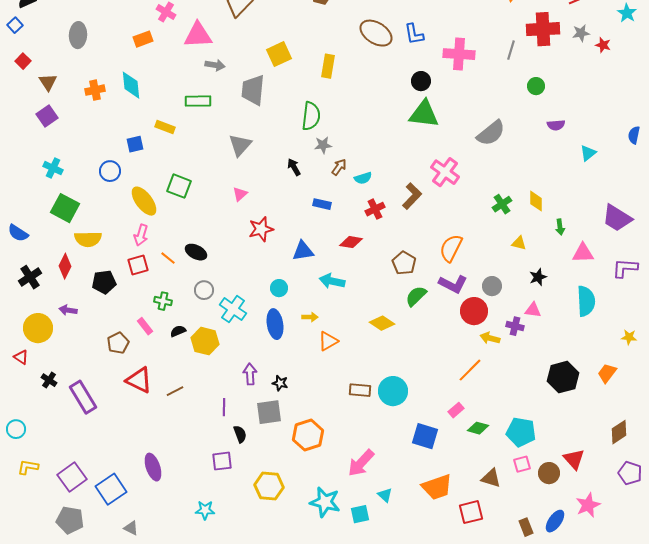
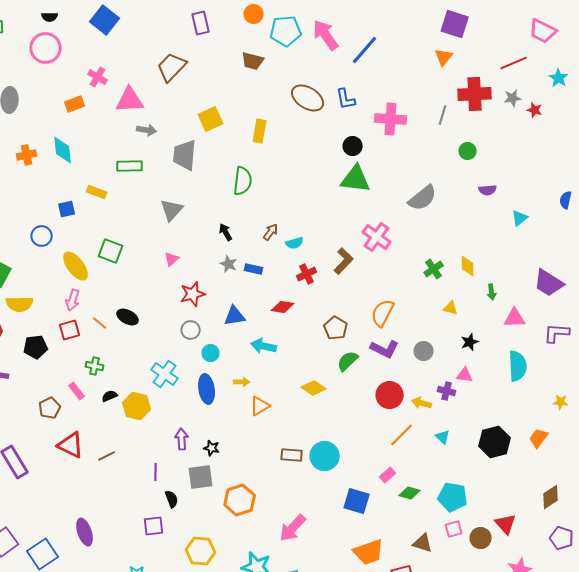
gray star: (323, 145) -> (229, 264), moved, turned 30
gray circle: (204, 290) -> (191, 330), moved
red circle: (474, 311) -> (390, 395), moved
cyan triangle: (385, 495) -> (443, 437), moved

